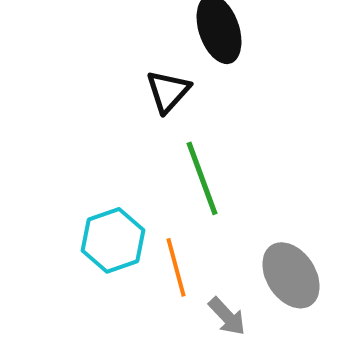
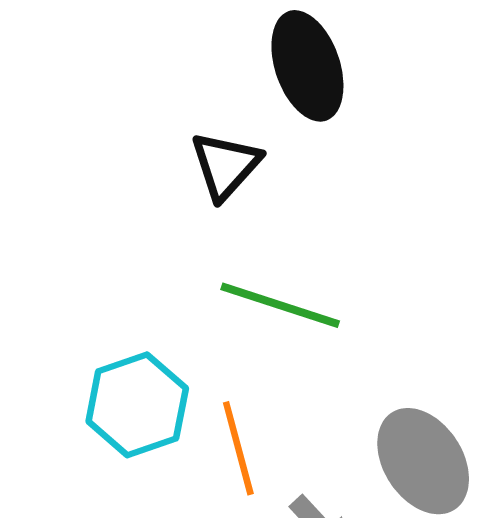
green line: (202, 178) -> (280, 305), turned -52

